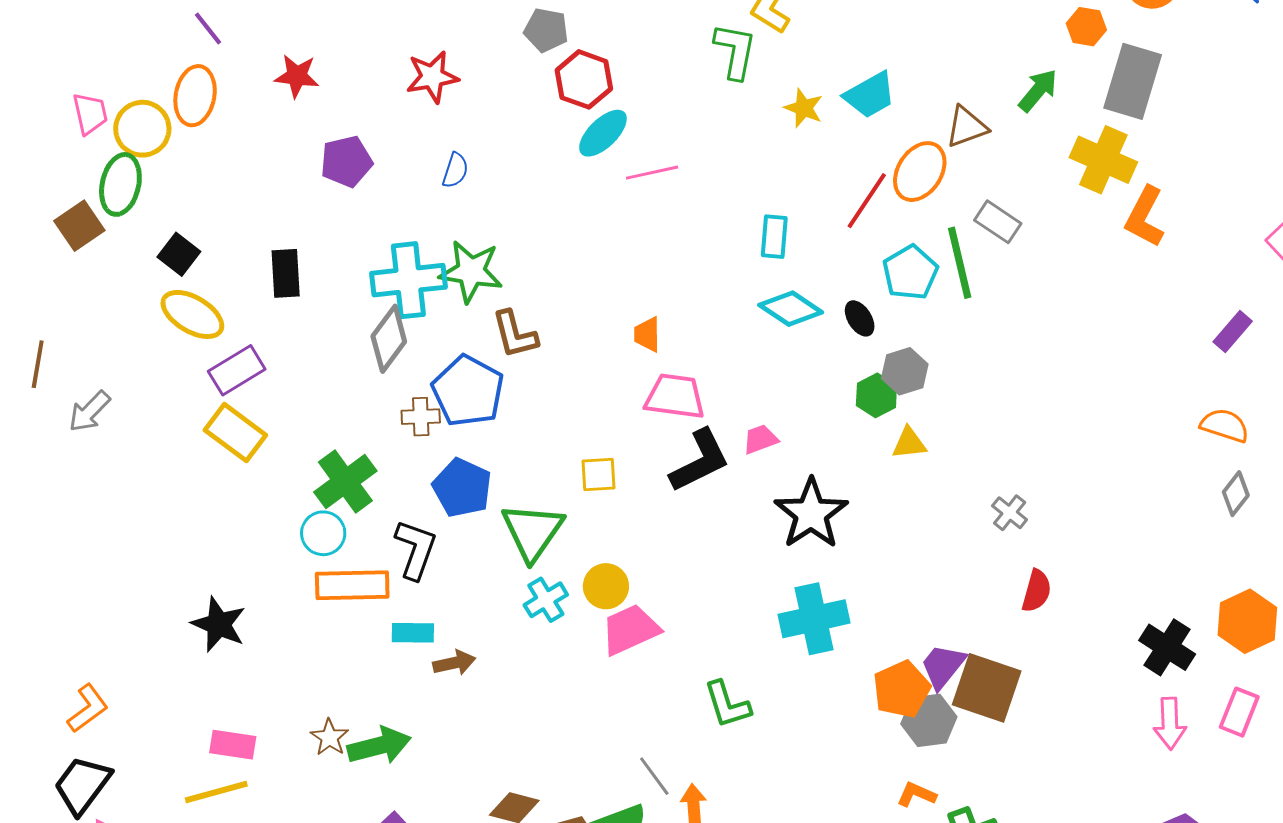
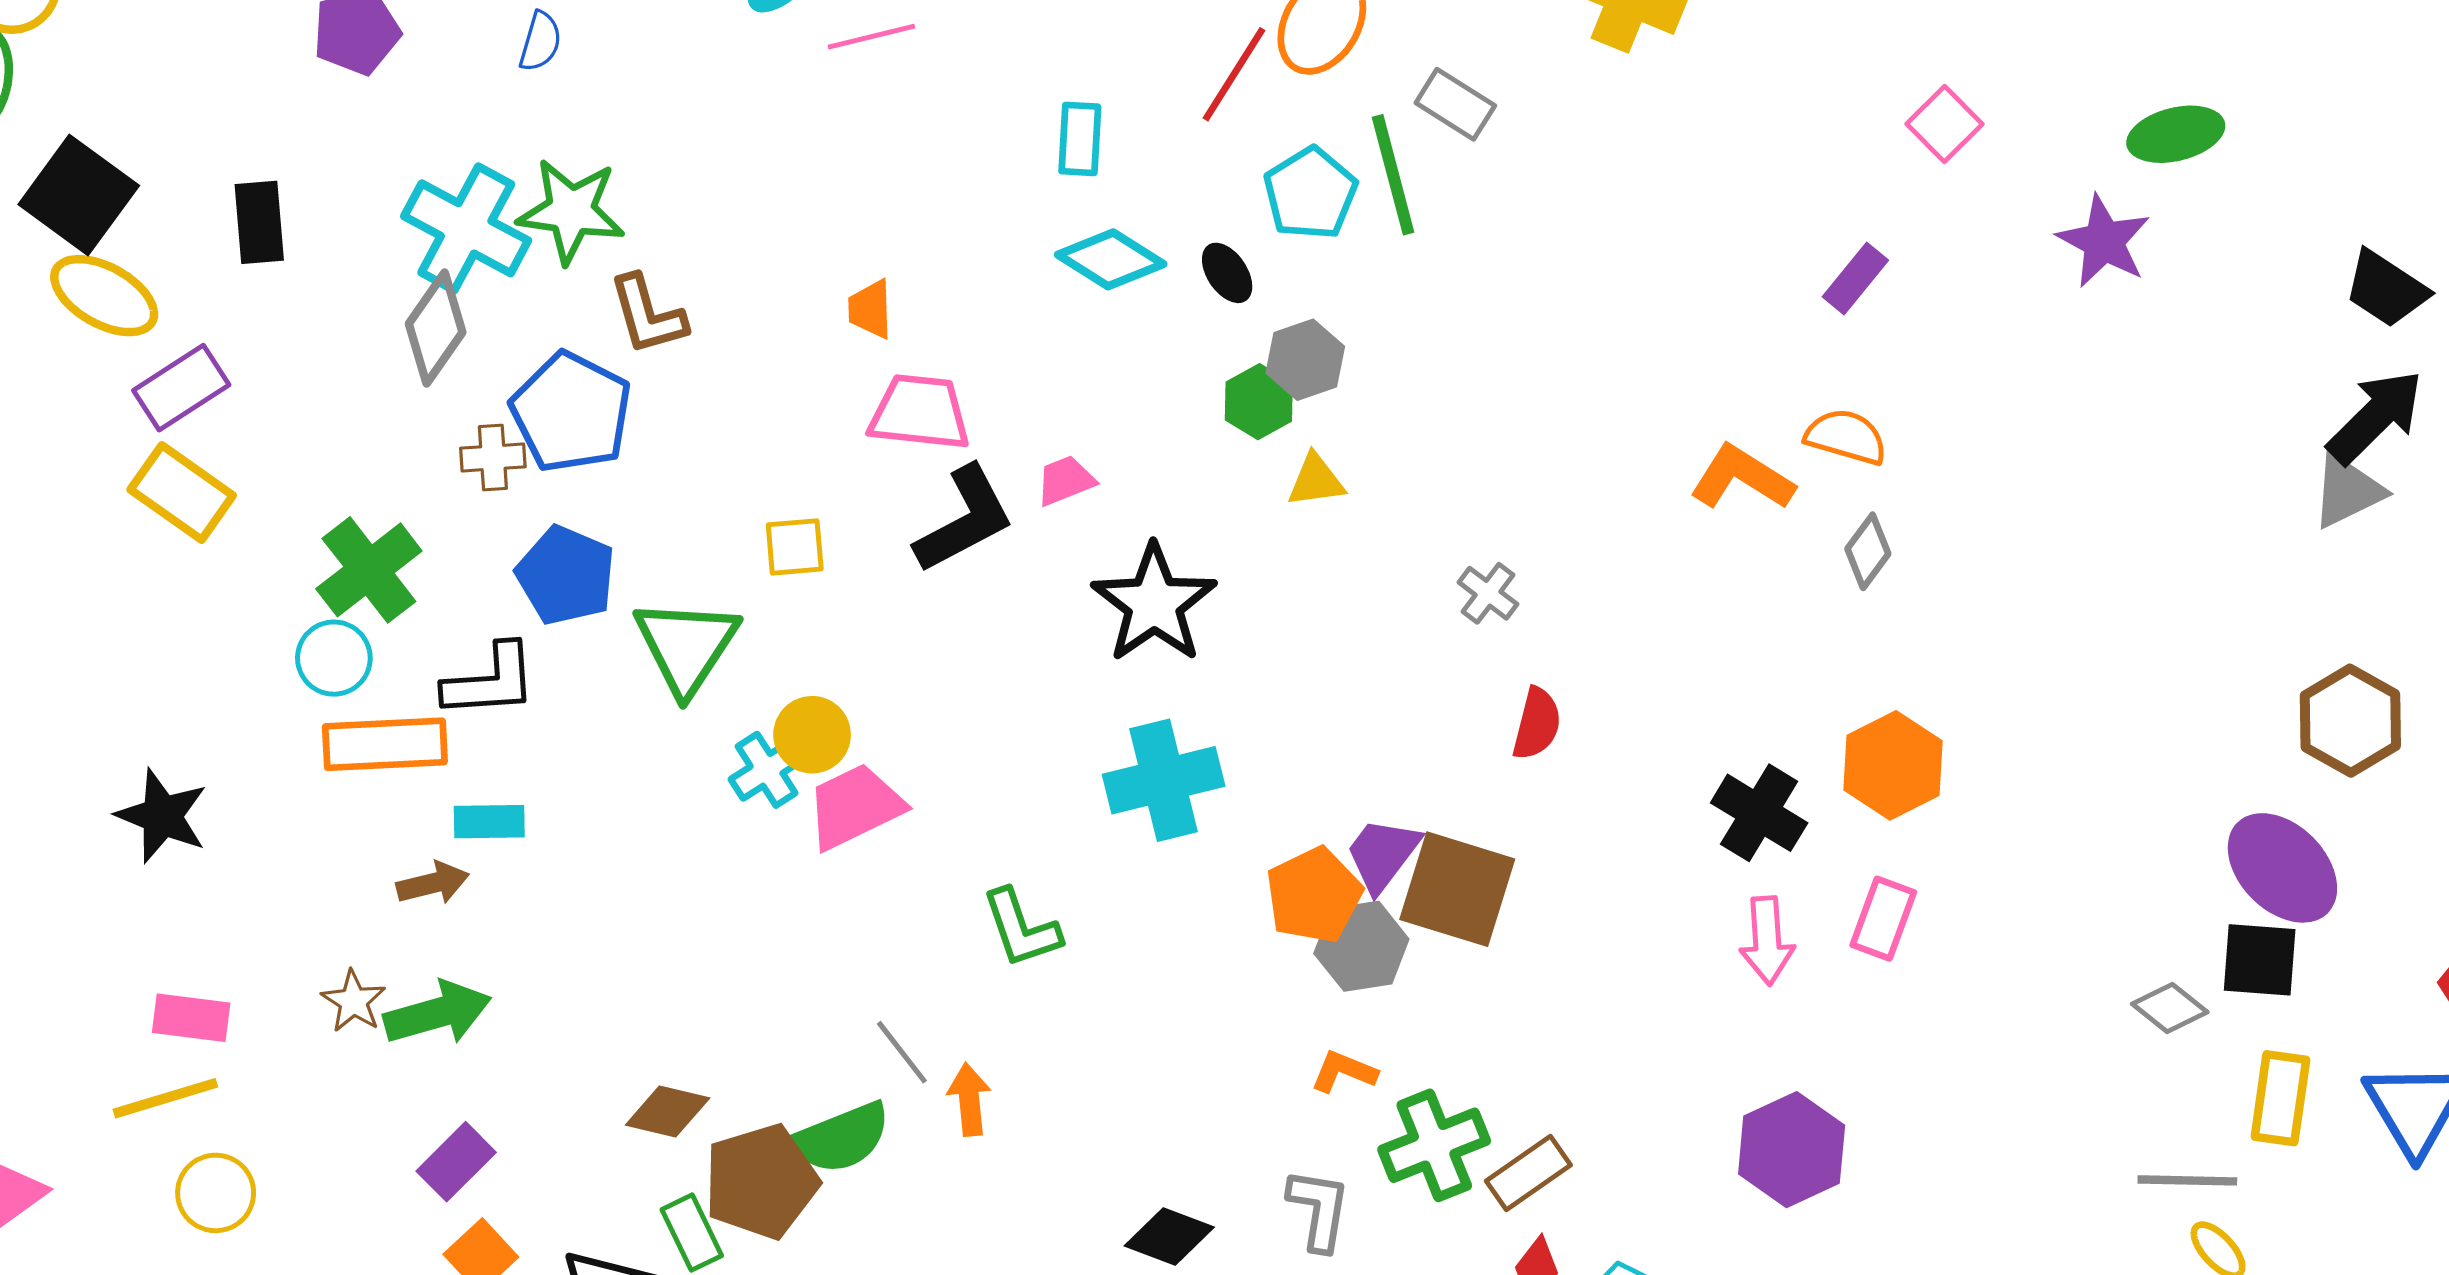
orange L-shape: (1145, 217) -> (1742, 478), moved, turned 96
black square: (179, 254) -> (79, 195), size x1.6
cyan cross: (408, 280) -> (466, 228), turned 36
black L-shape: (416, 549) -> (490, 681), turned 68
cyan cross: (546, 600) -> (767, 770), moved
brown arrow: (454, 663) -> (433, 883), moved

